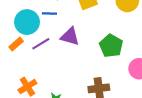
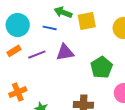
cyan circle: (27, 22) -> (18, 25), moved
purple triangle: (70, 36) -> (65, 52), turned -36

